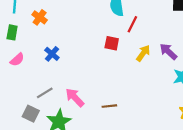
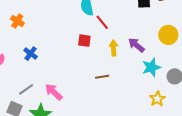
red line: (132, 24) -> (102, 22), turned -63
yellow arrow: (143, 53) -> (114, 48), turned -35
brown line: (109, 106) -> (102, 77), moved

